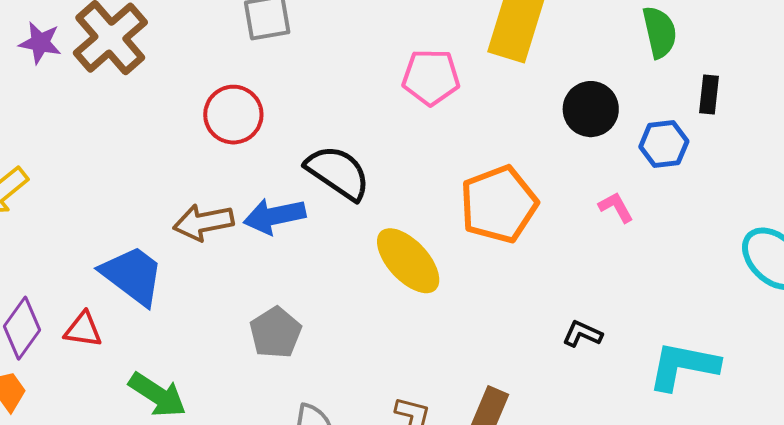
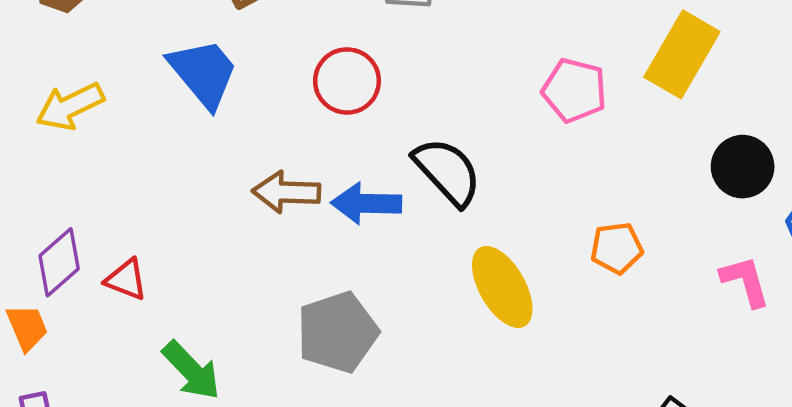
orange pentagon: (499, 204) -> (617, 248), size x0.6
pink L-shape: (616, 207) -> (745, 281), size x1.4
blue trapezoid: (133, 275) -> (203, 73), moved
gray pentagon: (275, 333) -> (338, 332), size x1.4

